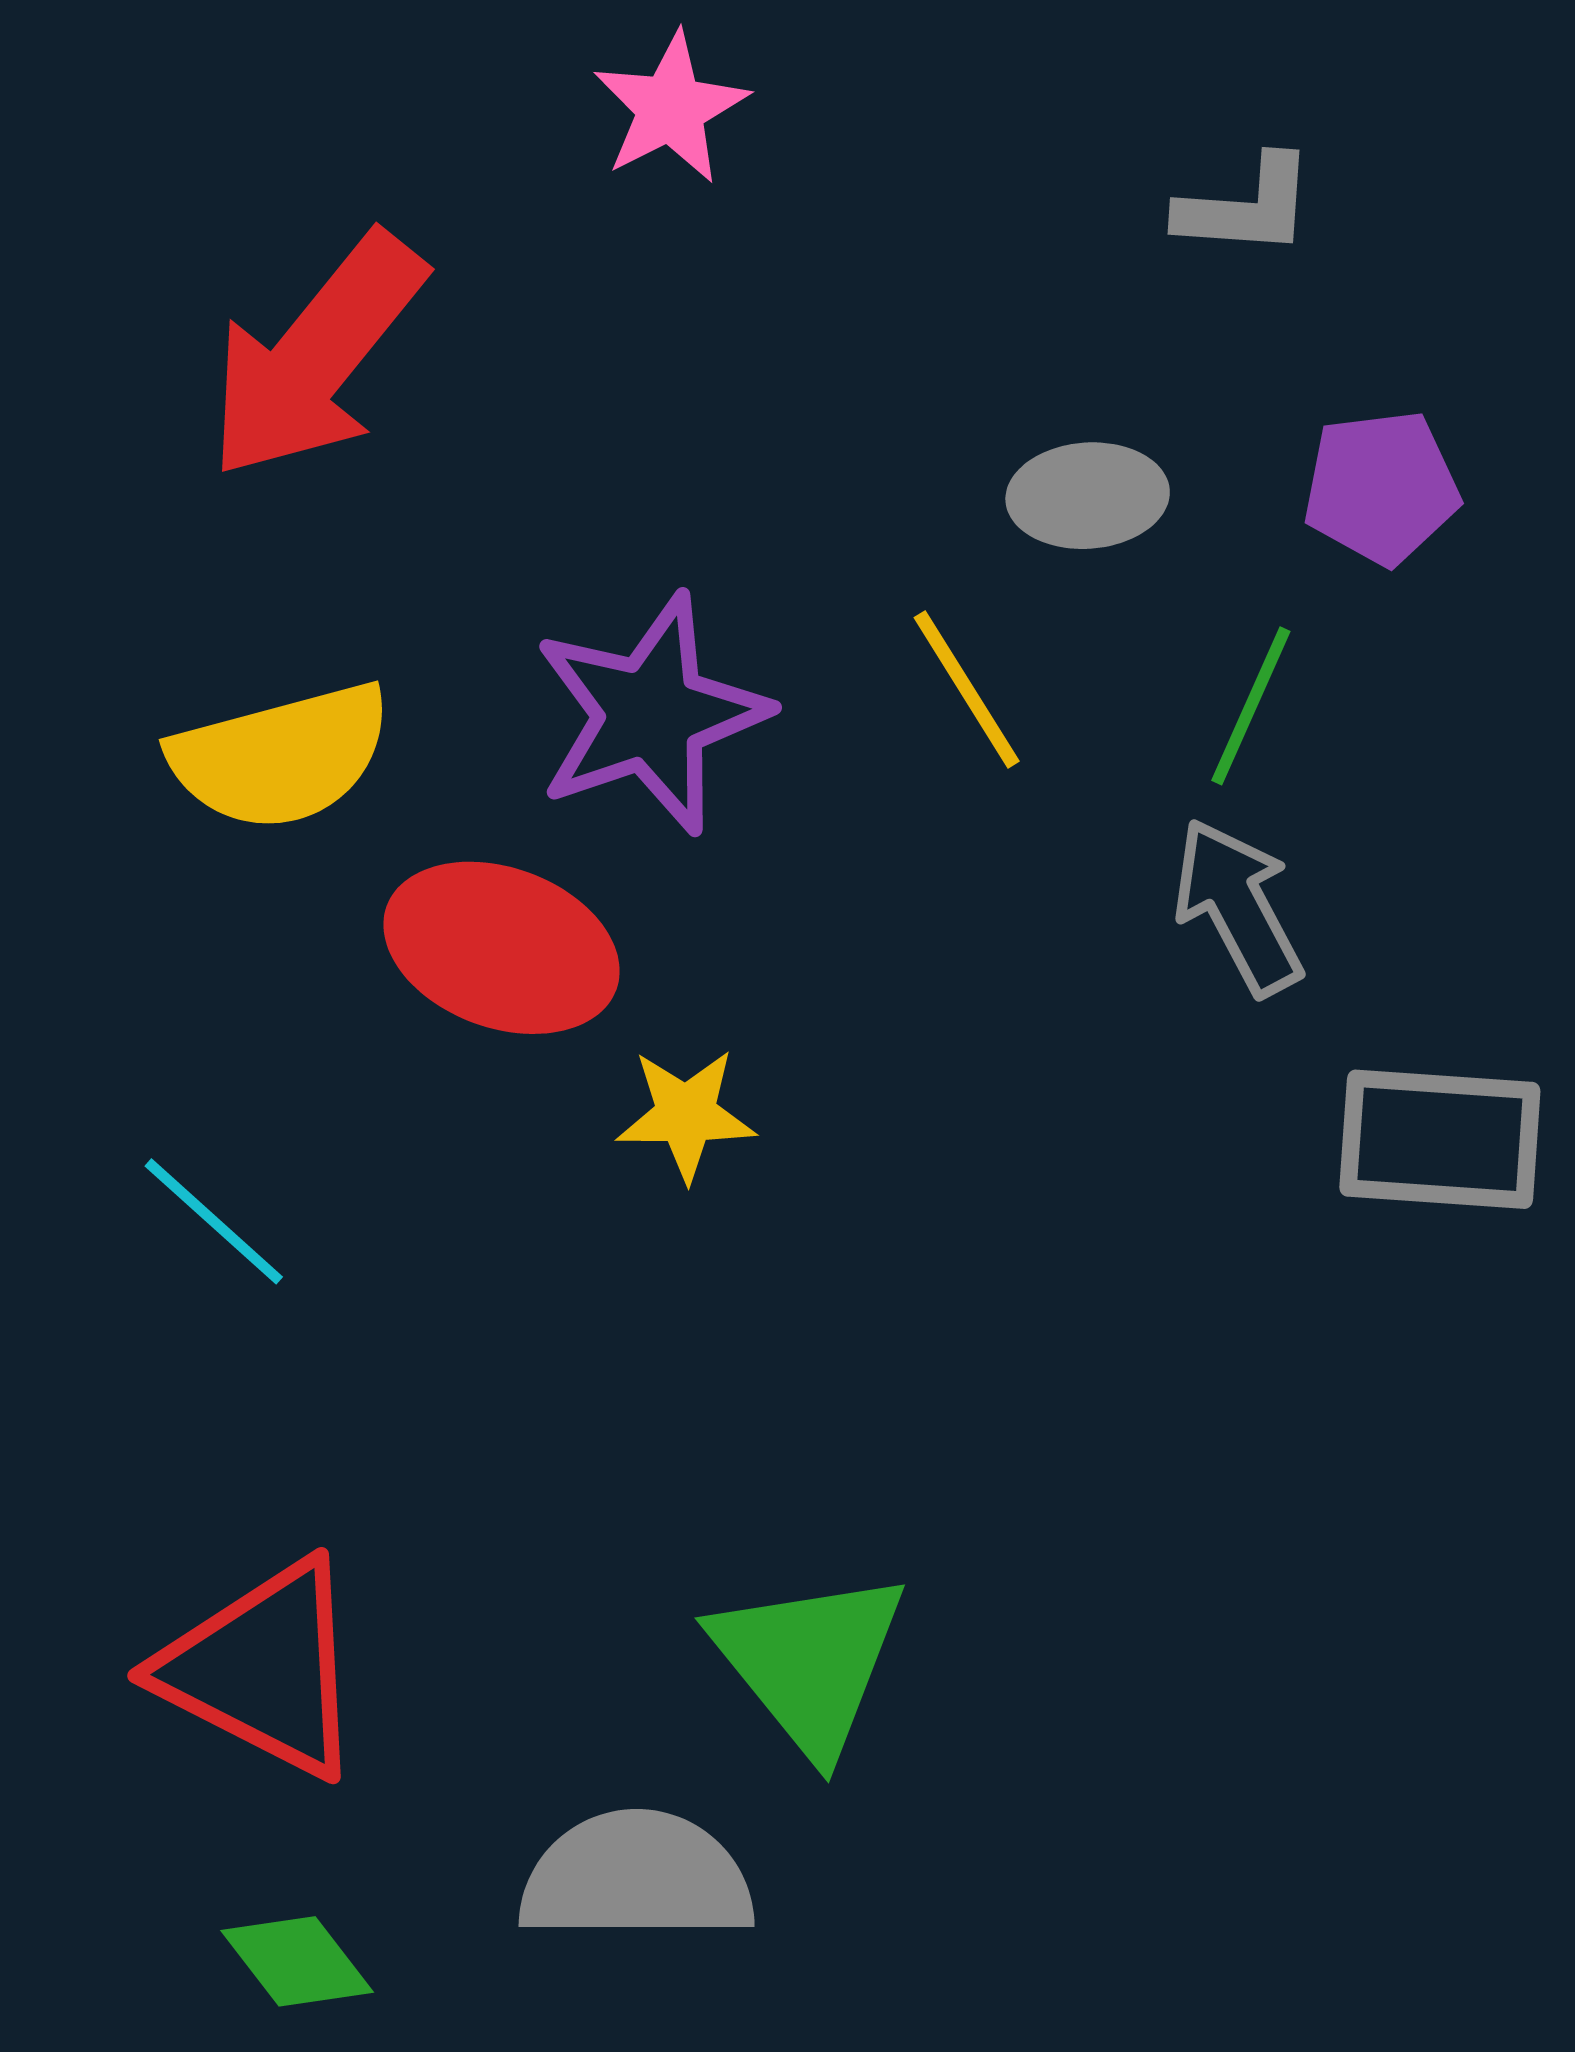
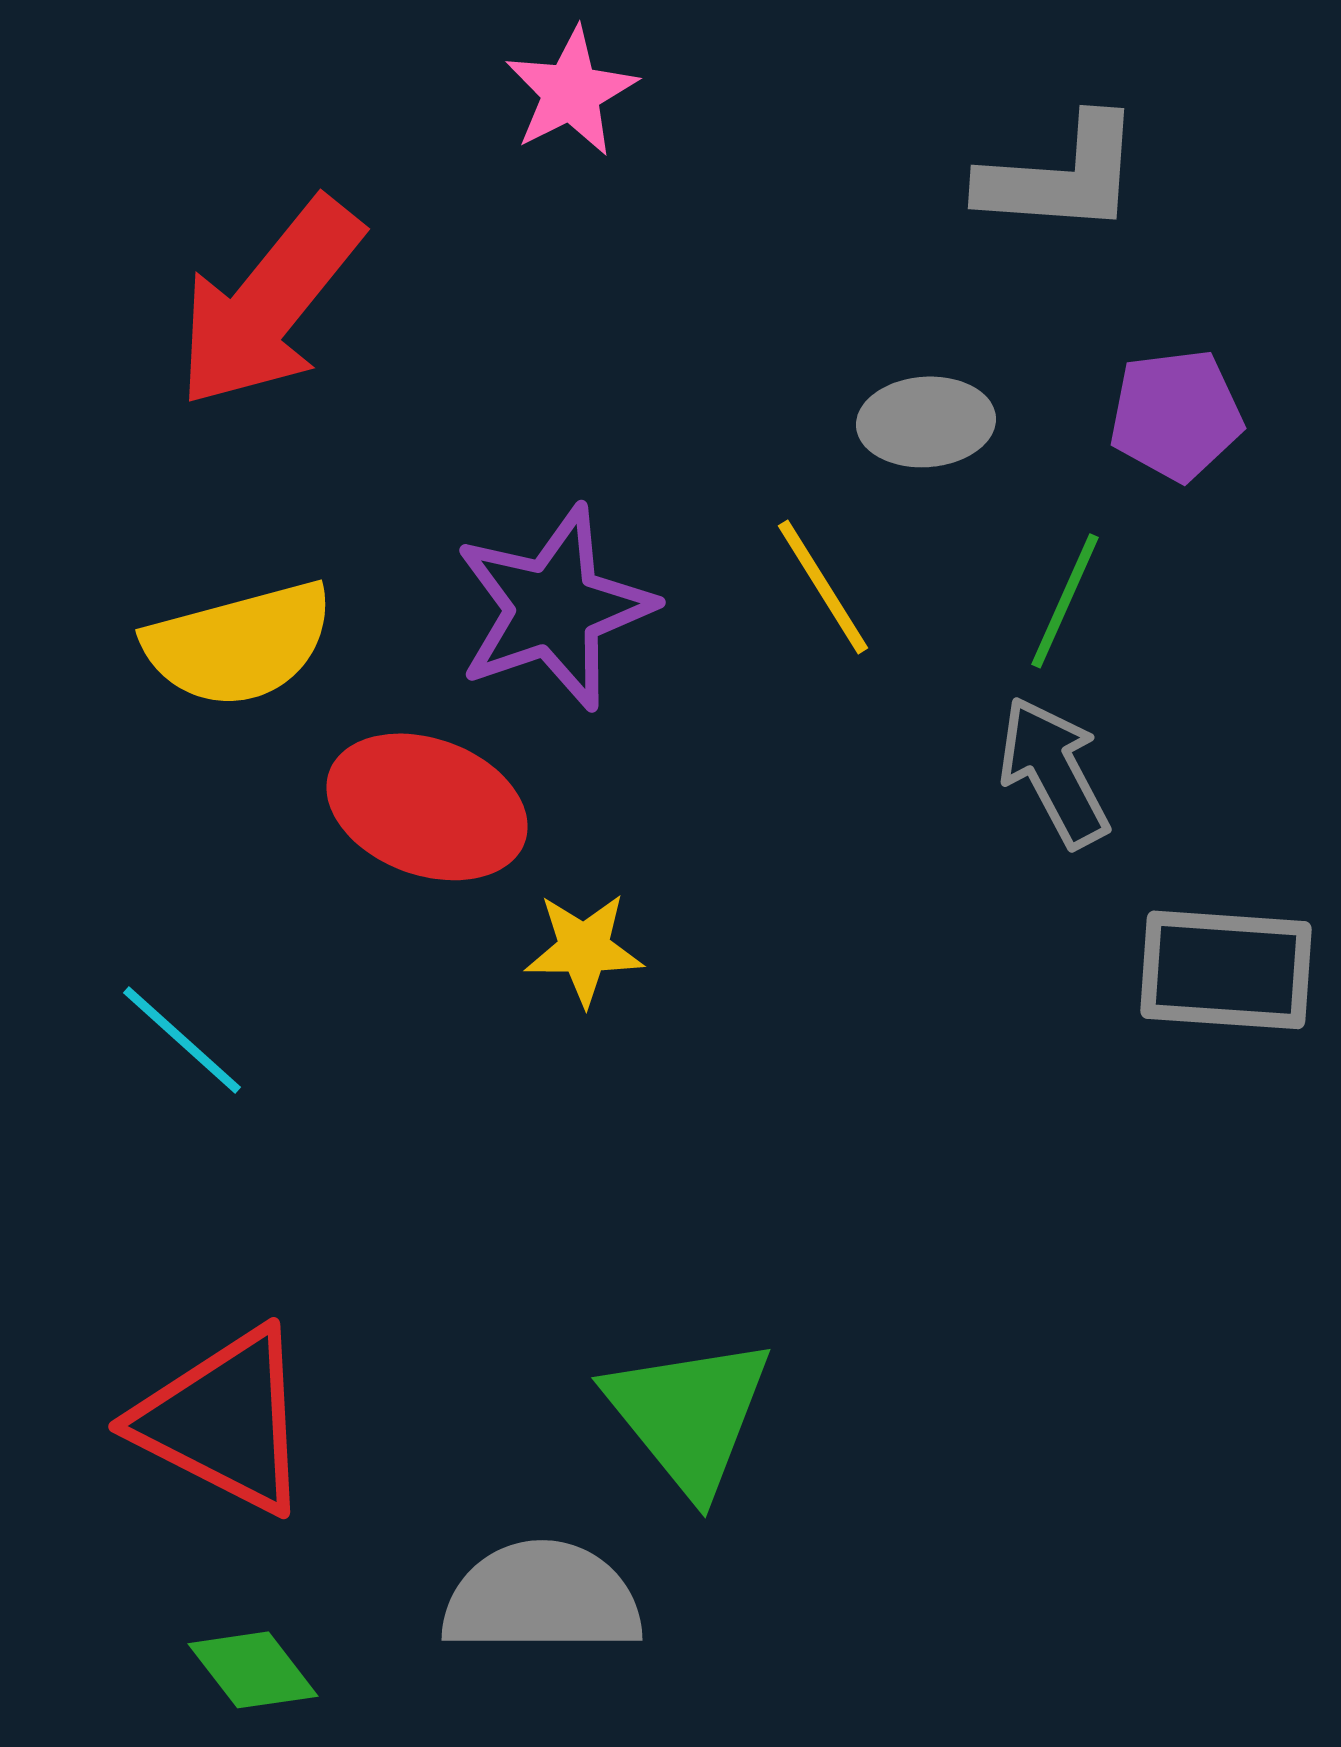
gray L-shape: (1246, 207) -> (1061, 176), size x1.4

